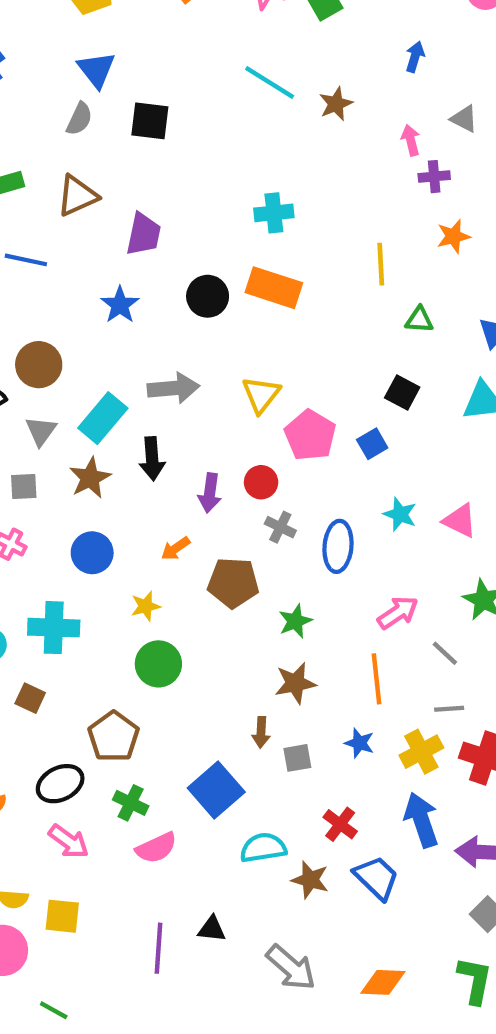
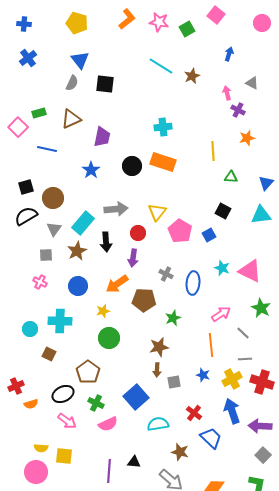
purple cross: (434, 177) -> (238, 110), turned 32
red circle: (261, 482) -> (138, 233), moved
pink triangle: (460, 521) -> (250, 271), size x1.4
orange arrow: (176, 548) -> (117, 284), size x1.6
brown star: (295, 683) -> (159, 347), moved
brown star: (310, 880) -> (180, 452), moved

